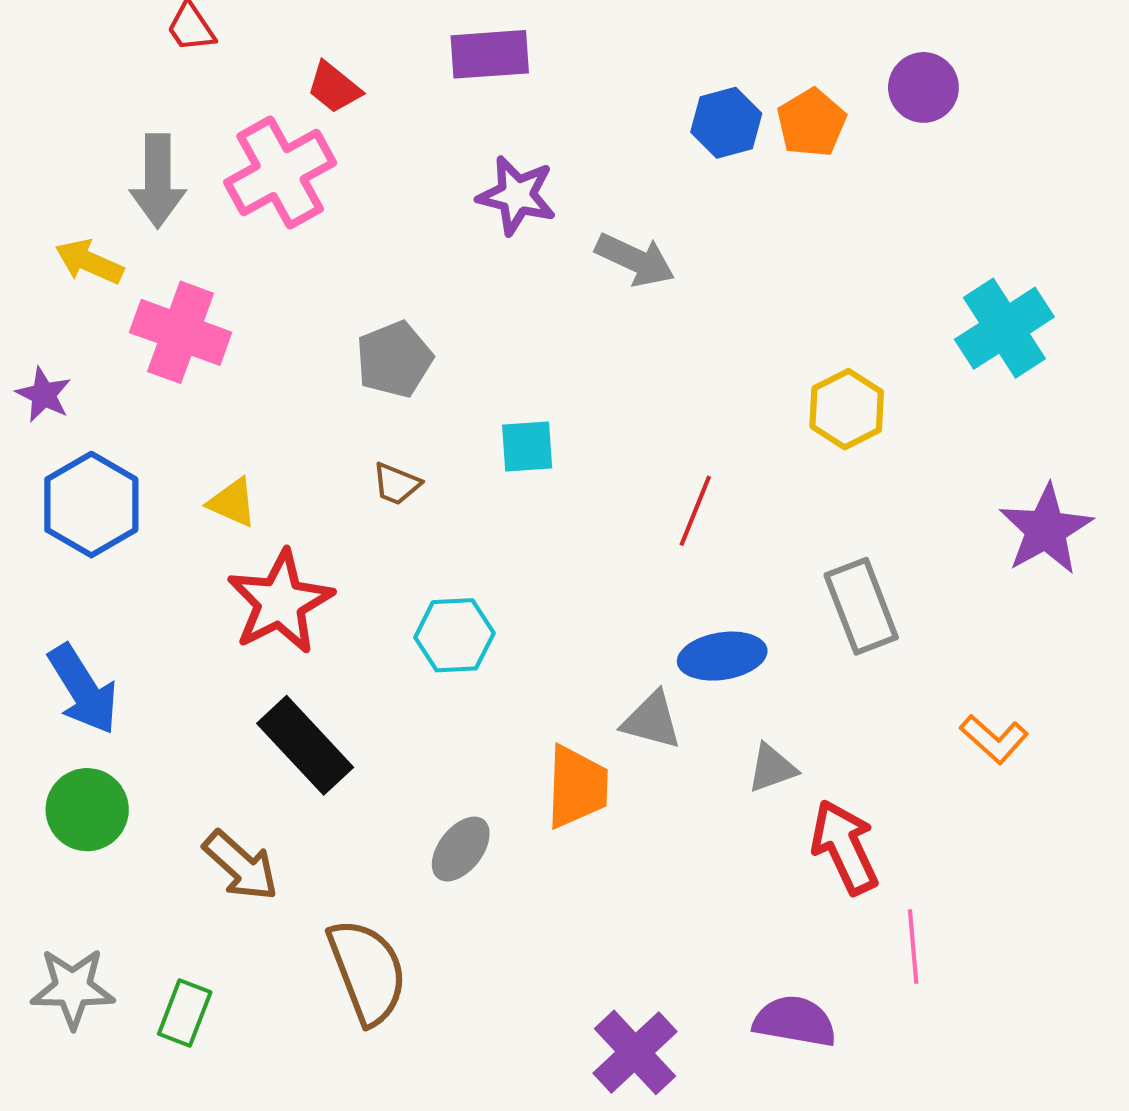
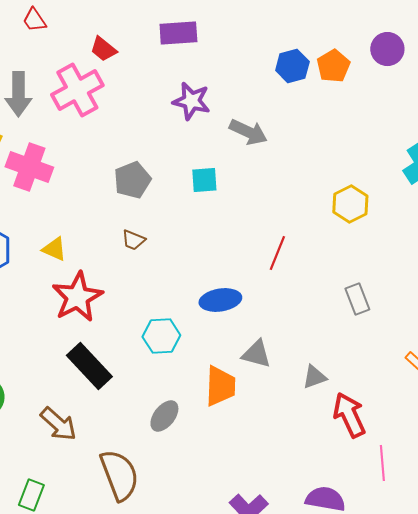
cyan square: (527, 446) -> (204, 180), moved
gray rectangle: (861, 606) -> (357, 299), size x0.7
cyan hexagon: (454, 635) -> (161, 336), moved
blue ellipse: (722, 656) -> (220, 300), moved

